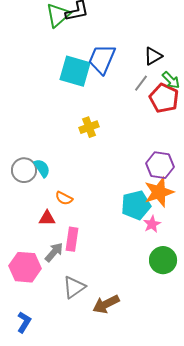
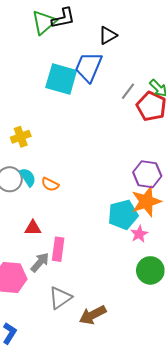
black triangle: (153, 56) -> (108, 35), moved
yellow cross: (89, 127) -> (21, 137), moved
orange semicircle: (64, 198) -> (50, 184), moved

